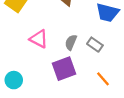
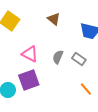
purple square: (64, 69) -> (29, 80), moved

